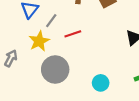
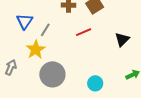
red line: (73, 34) -> (84, 32), moved

